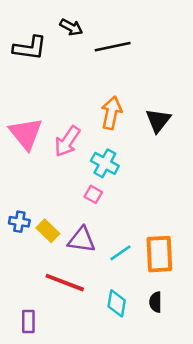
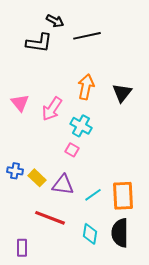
black L-shape: (30, 48) -> (39, 43), moved
pink triangle: (26, 134) -> (20, 103), size x0.7
black semicircle: (155, 302) -> (120, 233), size x1.8

